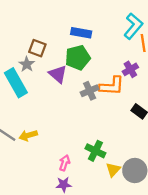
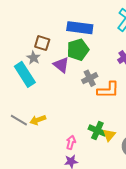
blue rectangle: (81, 33) -> (80, 28), size x1.4
orange L-shape: (112, 86) -> (108, 90), moved
yellow triangle: (113, 170) -> (109, 135), moved

